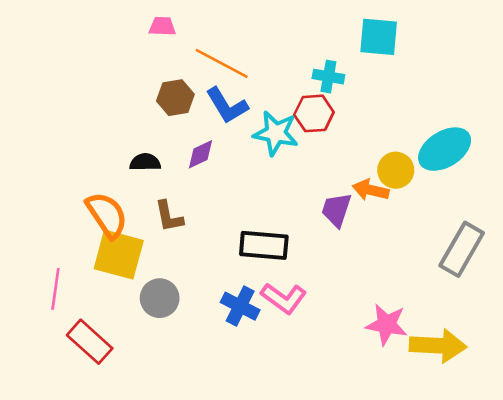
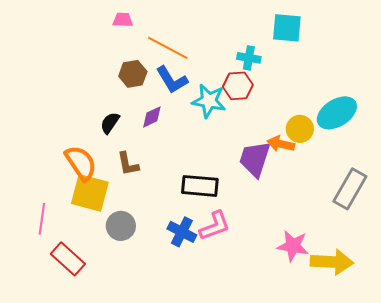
black semicircle: (145, 162) -> (110, 123), turned -55
purple trapezoid: (336, 210) -> (255, 159), size x1.4
pink L-shape: (284, 298) -> (215, 226), turned -56

